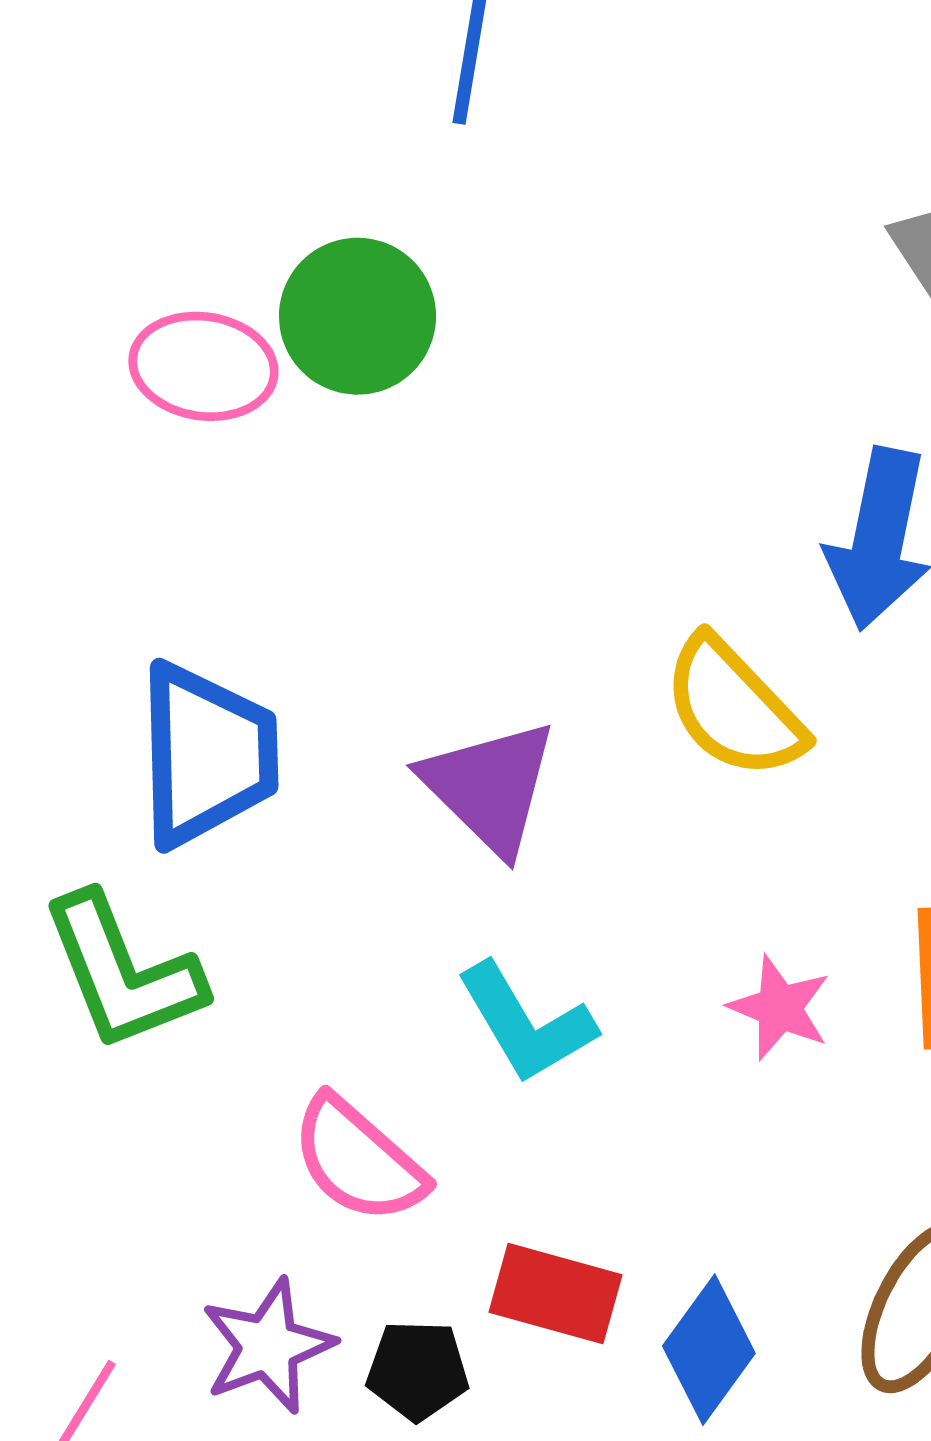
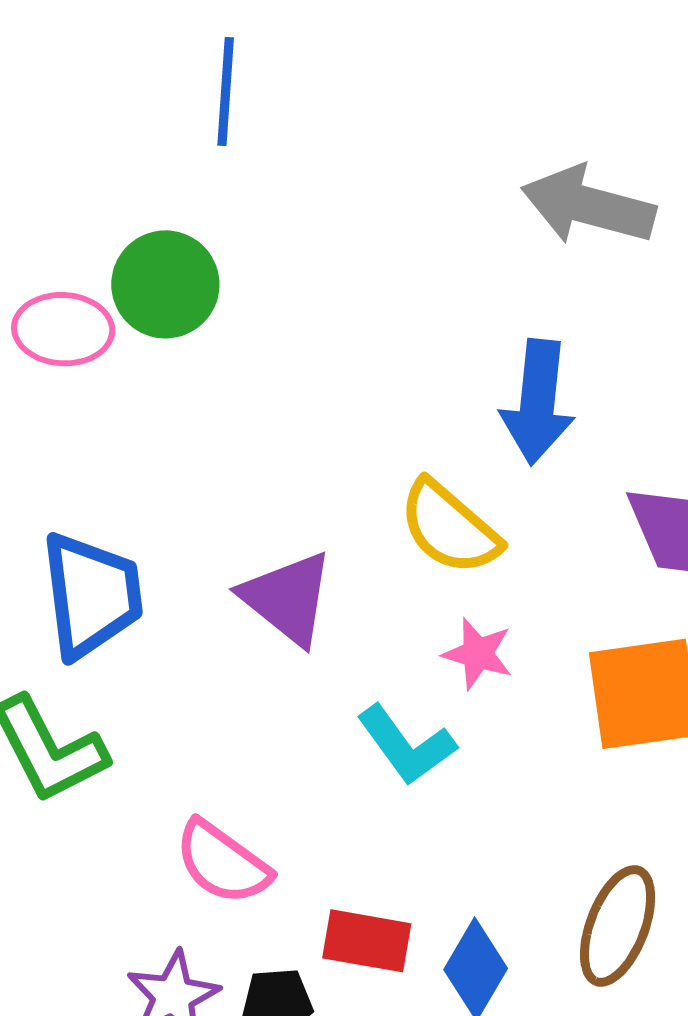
pink star: (780, 1008) -> (478, 654), moved
cyan L-shape: (526, 1023) -> (406, 745), moved

